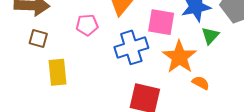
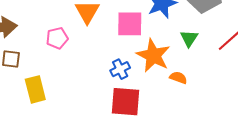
green triangle: (210, 36) -> (189, 38), moved
blue cross: (131, 47) -> (120, 69), moved, size x0.6

